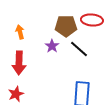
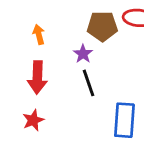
black line: (79, 49) -> (89, 83), moved, turned 30

